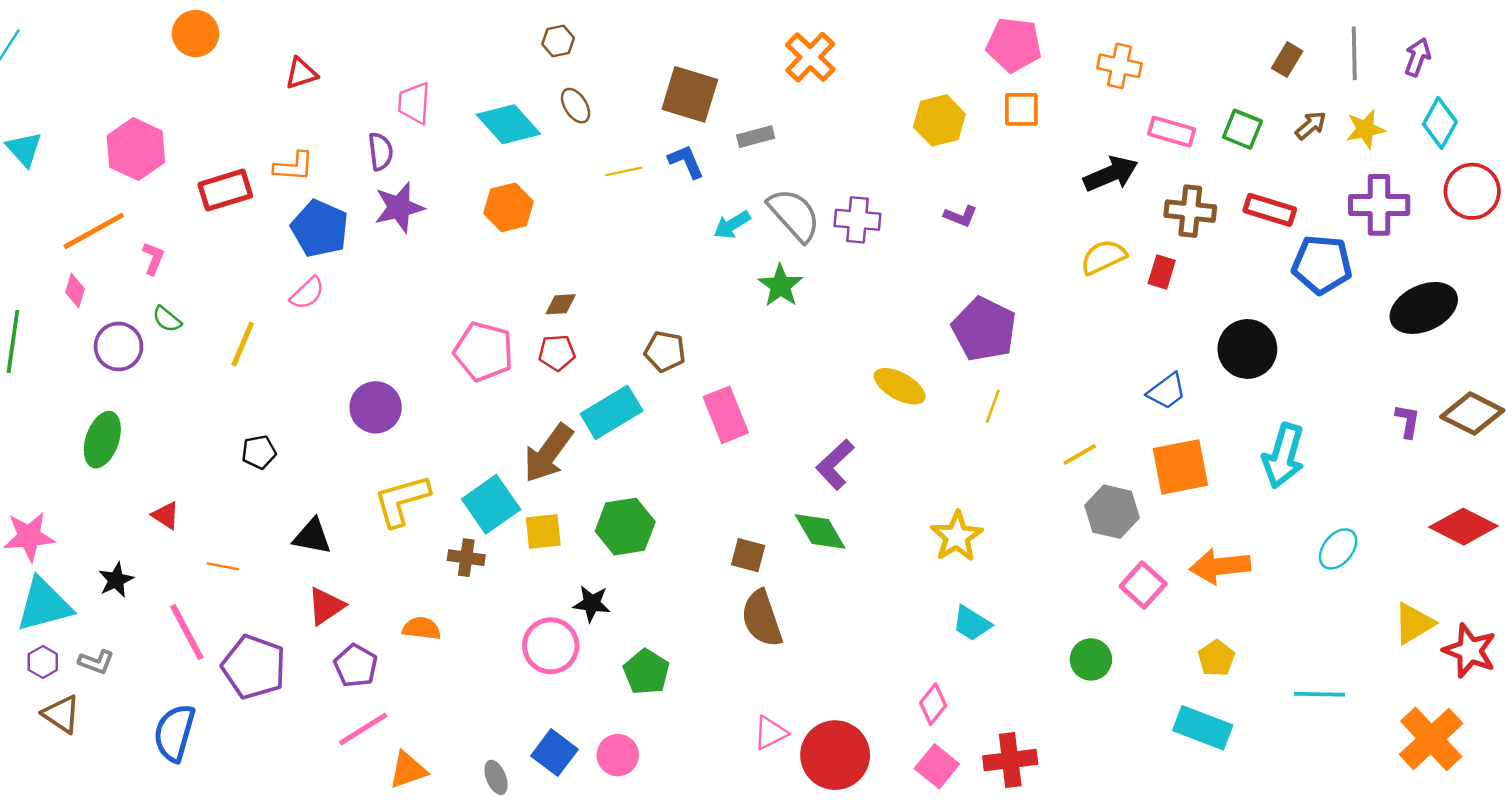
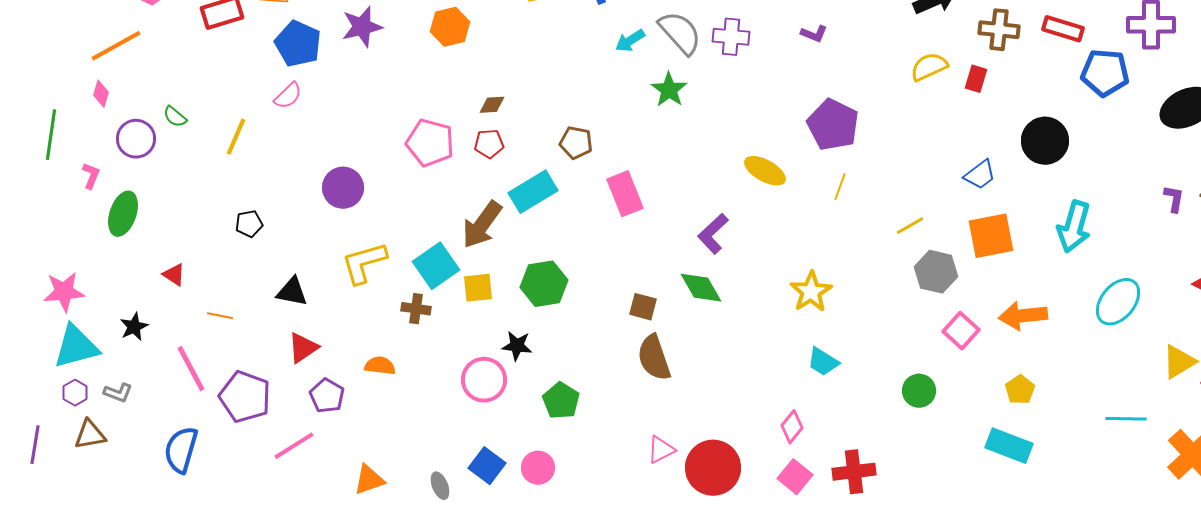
pink L-shape: (153, 258) -> (91, 176), moved
cyan ellipse: (1338, 549) -> (1118, 302), size x1.4
cyan line: (1319, 694) -> (1126, 419), moved
brown triangle: (61, 714) -> (90, 435), turned -44
pink line: (363, 729) -> (294, 446), moved

